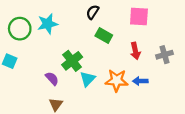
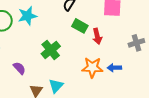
red arrow: (135, 51) -> (97, 36), moved
purple semicircle: (52, 79) -> (19, 68), moved
cyan triangle: (88, 79) -> (56, 86), moved

